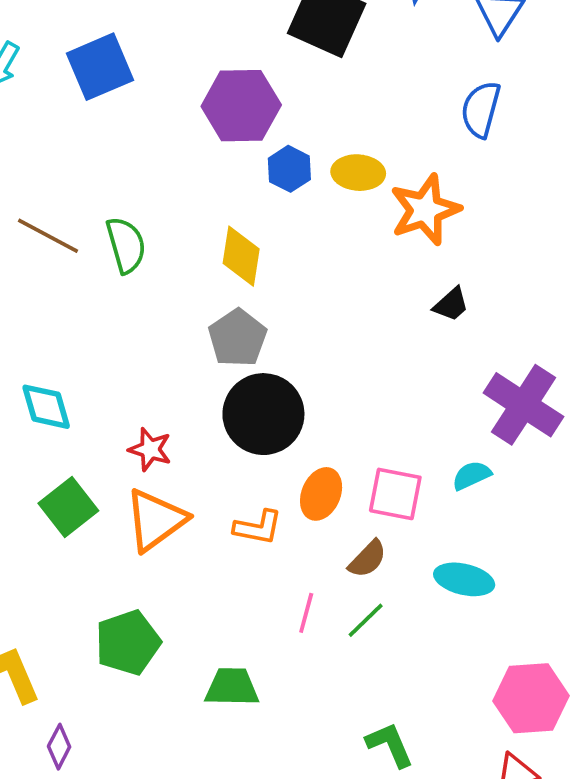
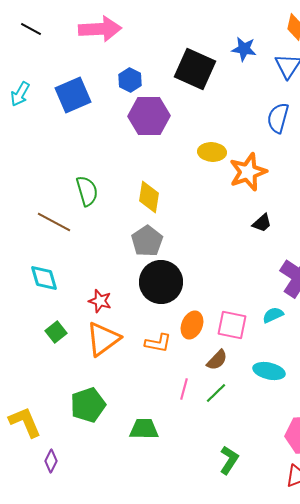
blue hexagon: (289, 169) -> (130, 80), moved
brown line: (48, 236) -> (54, 222), moved
green square: (68, 507) -> (56, 332), size x0.7
green L-shape: (390, 745) -> (229, 460), turned 56

